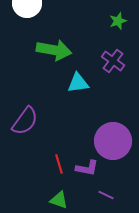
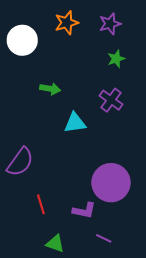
green arrow: (54, 50) -> (50, 89), size x0.6
red line: (59, 164) -> (41, 204), moved

